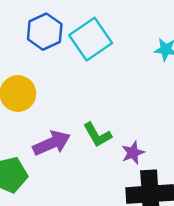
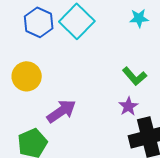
green L-shape: (97, 135) -> (134, 76), moved

